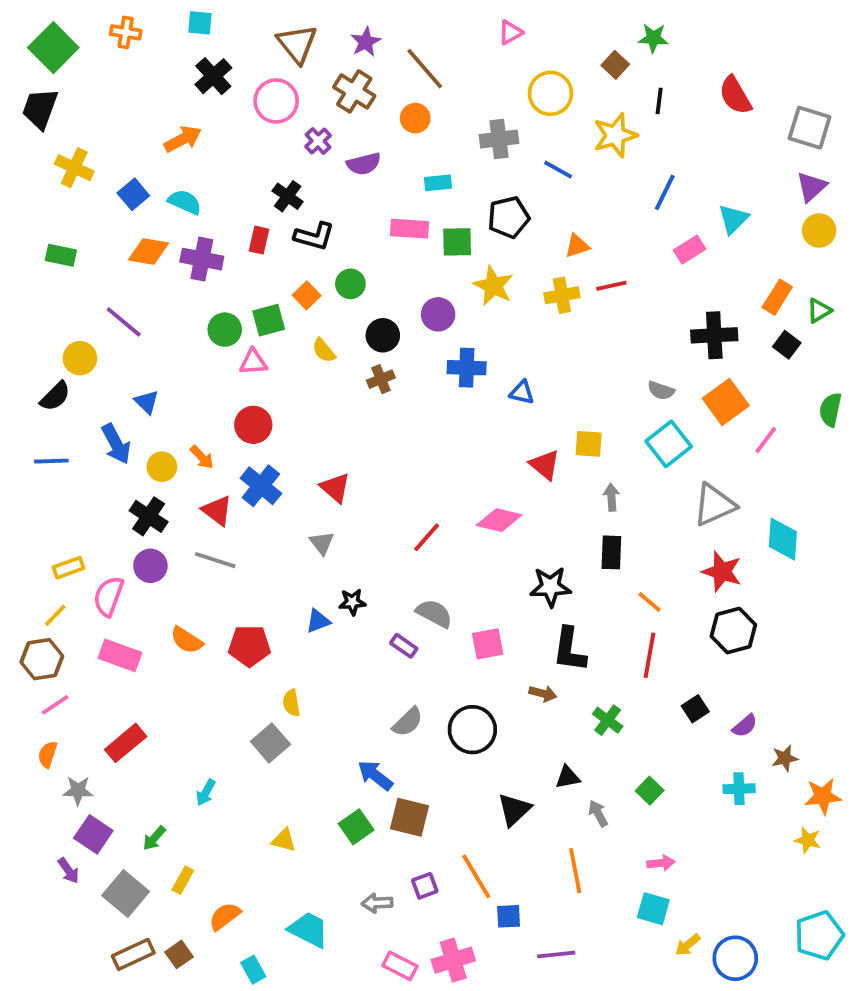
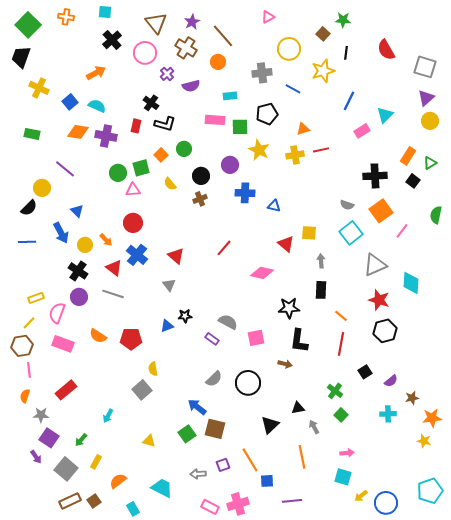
red line: (427, 537) -> (224, 248), moved
pink line: (55, 705) -> (29, 370), turned -63
green cross: (608, 720) -> (335, 391), moved

